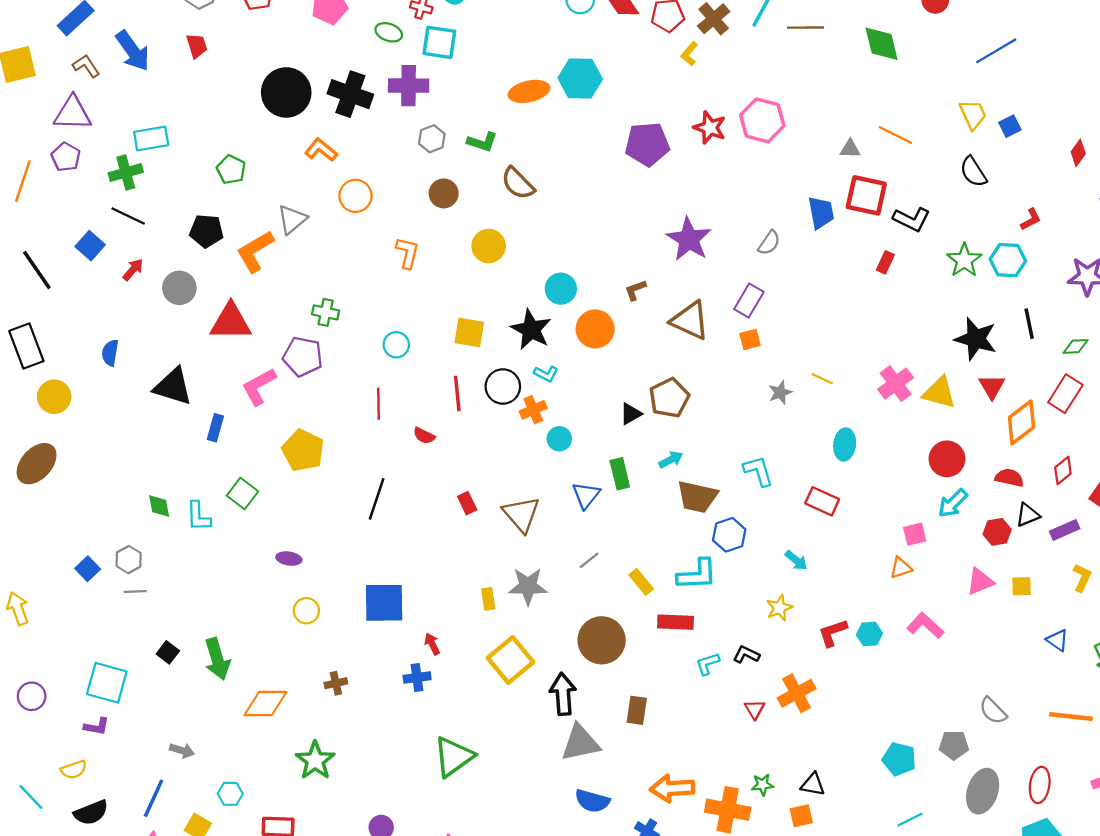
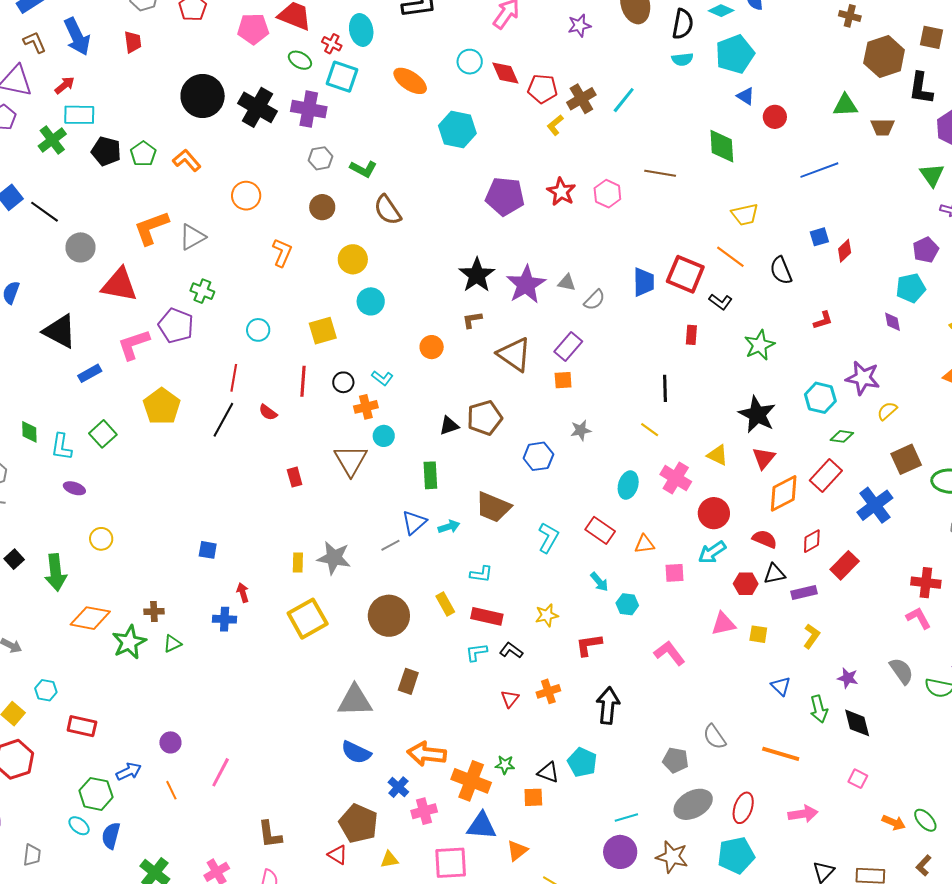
brown line: (806, 28) -> (660, 173), moved
orange ellipse: (529, 91) -> (410, 81), moved, turned 36
yellow trapezoid: (973, 115) -> (745, 214), moved, turned 92
pink hexagon: (762, 120) -> (607, 194), size x0.7
orange line: (896, 135) -> (730, 257), moved
gray triangle: (850, 149) -> (567, 283), moved
orange L-shape: (321, 150) -> (187, 160), moved
red diamond: (1078, 153) -> (845, 251), moved
green cross: (126, 173) -> (52, 140), turned -32
black line: (128, 216) -> (44, 212), moved
gray triangle: (292, 219) -> (192, 237), moved
black L-shape: (912, 219) -> (721, 302), size x0.7
black pentagon: (206, 231) -> (106, 151), moved
cyan hexagon: (1008, 260) -> (820, 398), moved
red rectangle: (885, 262) -> (691, 335), turned -30
red arrow: (133, 270) -> (65, 85), moved
cyan circle: (561, 289) -> (371, 301), moved
black line: (1029, 324) -> (665, 388), moved
orange circle: (595, 329) -> (432, 347), size x0.7
black star: (531, 330) -> (477, 275), moved
yellow square: (469, 332) -> (323, 331), turned -36
yellow line: (822, 379) -> (650, 430), moved
pink cross: (896, 384) -> (676, 478), moved, turned -32
black circle: (503, 386) -> (343, 382), size x0.7
yellow triangle: (939, 393) -> (718, 455), size x0.7
blue rectangle: (215, 428) -> (90, 373), turned 35
cyan arrow: (671, 460) -> (449, 527), moved
cyan L-shape: (758, 471) -> (548, 538), moved, turned 36
blue triangle: (586, 495) -> (414, 522), moved
black line: (377, 499) -> (223, 420), moved
brown triangle: (521, 514) -> (351, 460), moved
blue hexagon: (729, 535) -> (538, 456), moved
purple ellipse: (289, 559) -> (74, 488), moved
cyan arrow: (796, 560) -> (599, 582), moved
orange triangle: (901, 568) -> (644, 544), moved
cyan L-shape: (697, 575) -> (481, 574), size x0.6
yellow rectangle: (641, 582) -> (445, 604), moved
blue square: (384, 603) -> (208, 550), size x0.5
yellow circle: (306, 611) -> (101, 539), moved
red rectangle: (676, 622) -> (487, 616), moved
cyan hexagon: (869, 634) -> (627, 604), moved
orange cross: (797, 693) -> (548, 691), size x0.7
black arrow: (563, 694) -> (608, 705), moved
green triangle: (454, 757) -> (172, 644), moved, size x0.5
cyan pentagon: (899, 759) -> (582, 762), moved
green star: (315, 761) -> (129, 642), moved
gray ellipse: (983, 791) -> (693, 804), turned 33

